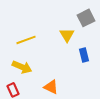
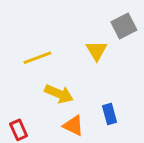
blue rectangle: (84, 55) -> (110, 114), moved
yellow arrow: (22, 67) -> (59, 94), moved

